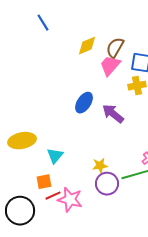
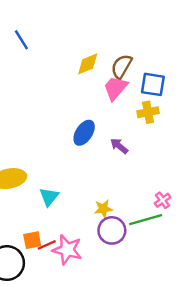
blue line: (43, 23) -> (21, 40), moved
purple arrow: (113, 114) -> (119, 146), size x0.7
orange square: (44, 182) -> (32, 240), moved

